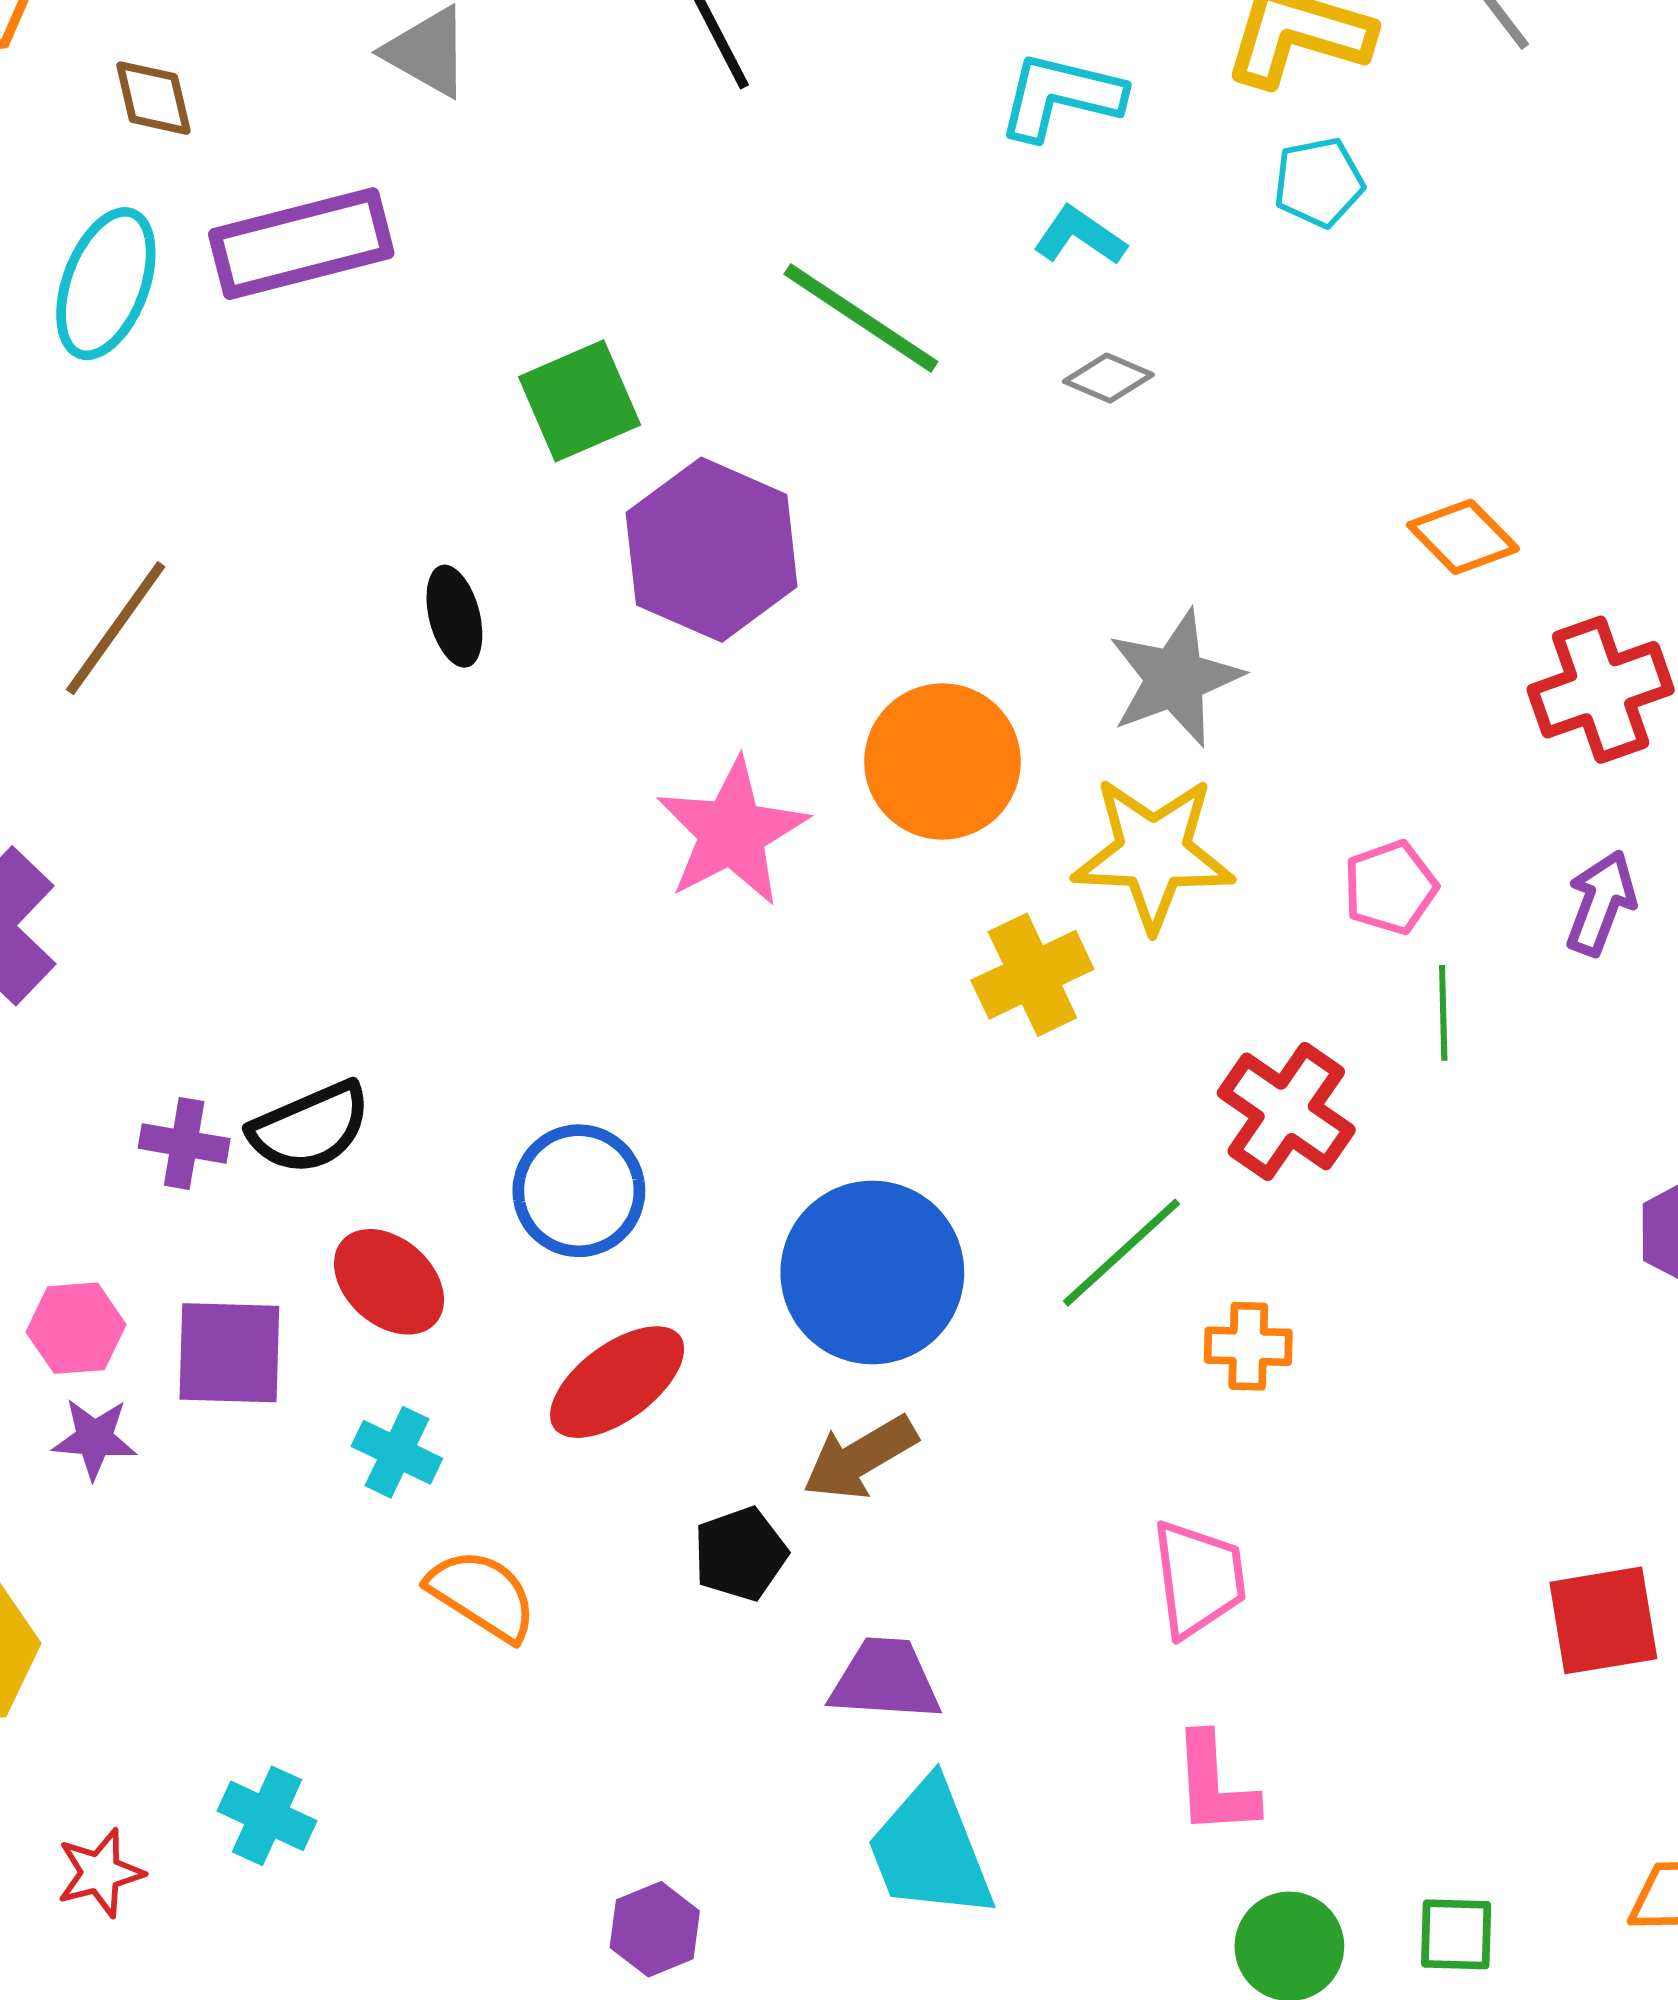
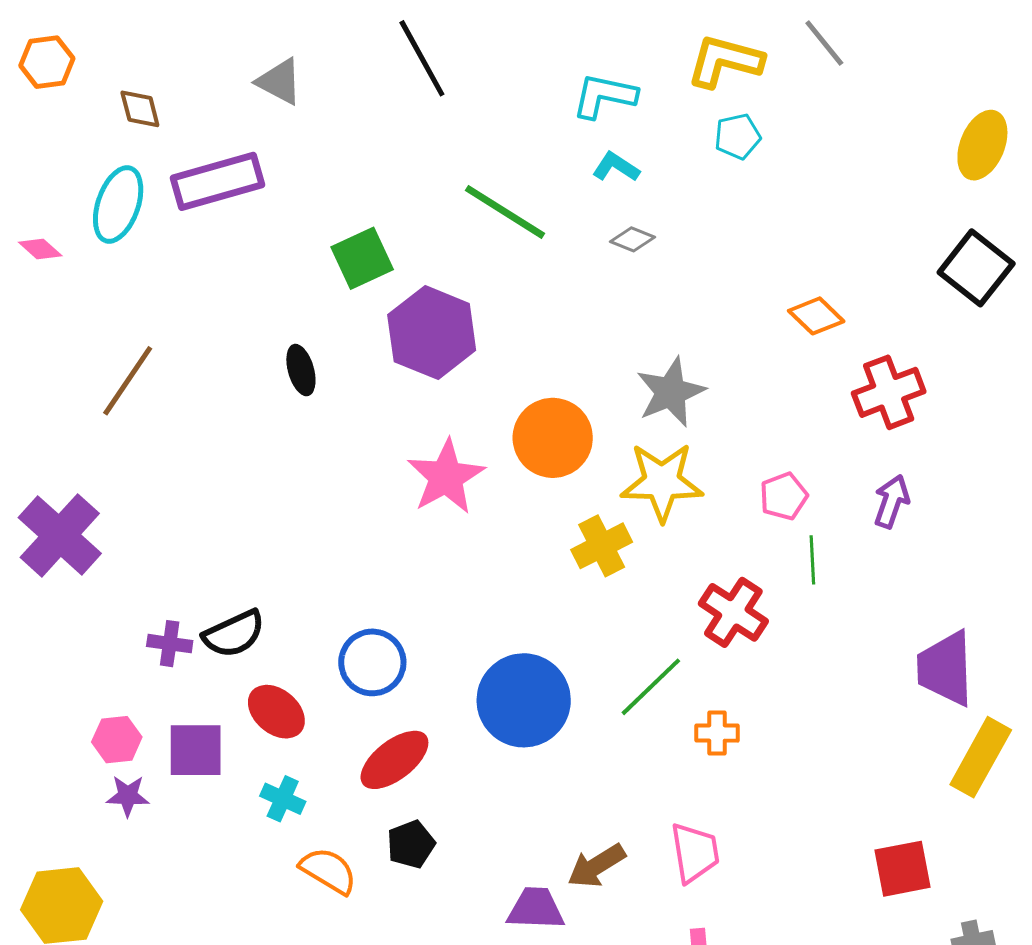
brown arrow: (860, 1458) -> (596, 866), moved
black pentagon: (740, 1554) -> (411, 844), moved

